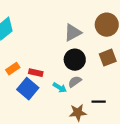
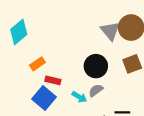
gray triangle: (73, 33) -> (110, 31), moved, turned -42
orange rectangle: (13, 69) -> (37, 64), moved

